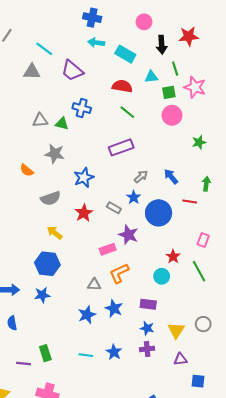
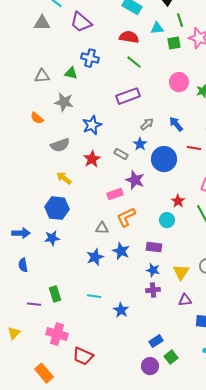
pink circle: (172, 115) -> (179, 82), moved
gray triangle: (40, 120) -> (42, 76), moved
blue star: (114, 352) -> (121, 310), moved

